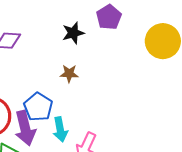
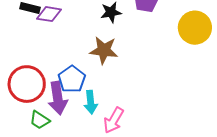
brown star: (69, 74) -> (104, 50), size x1.6

